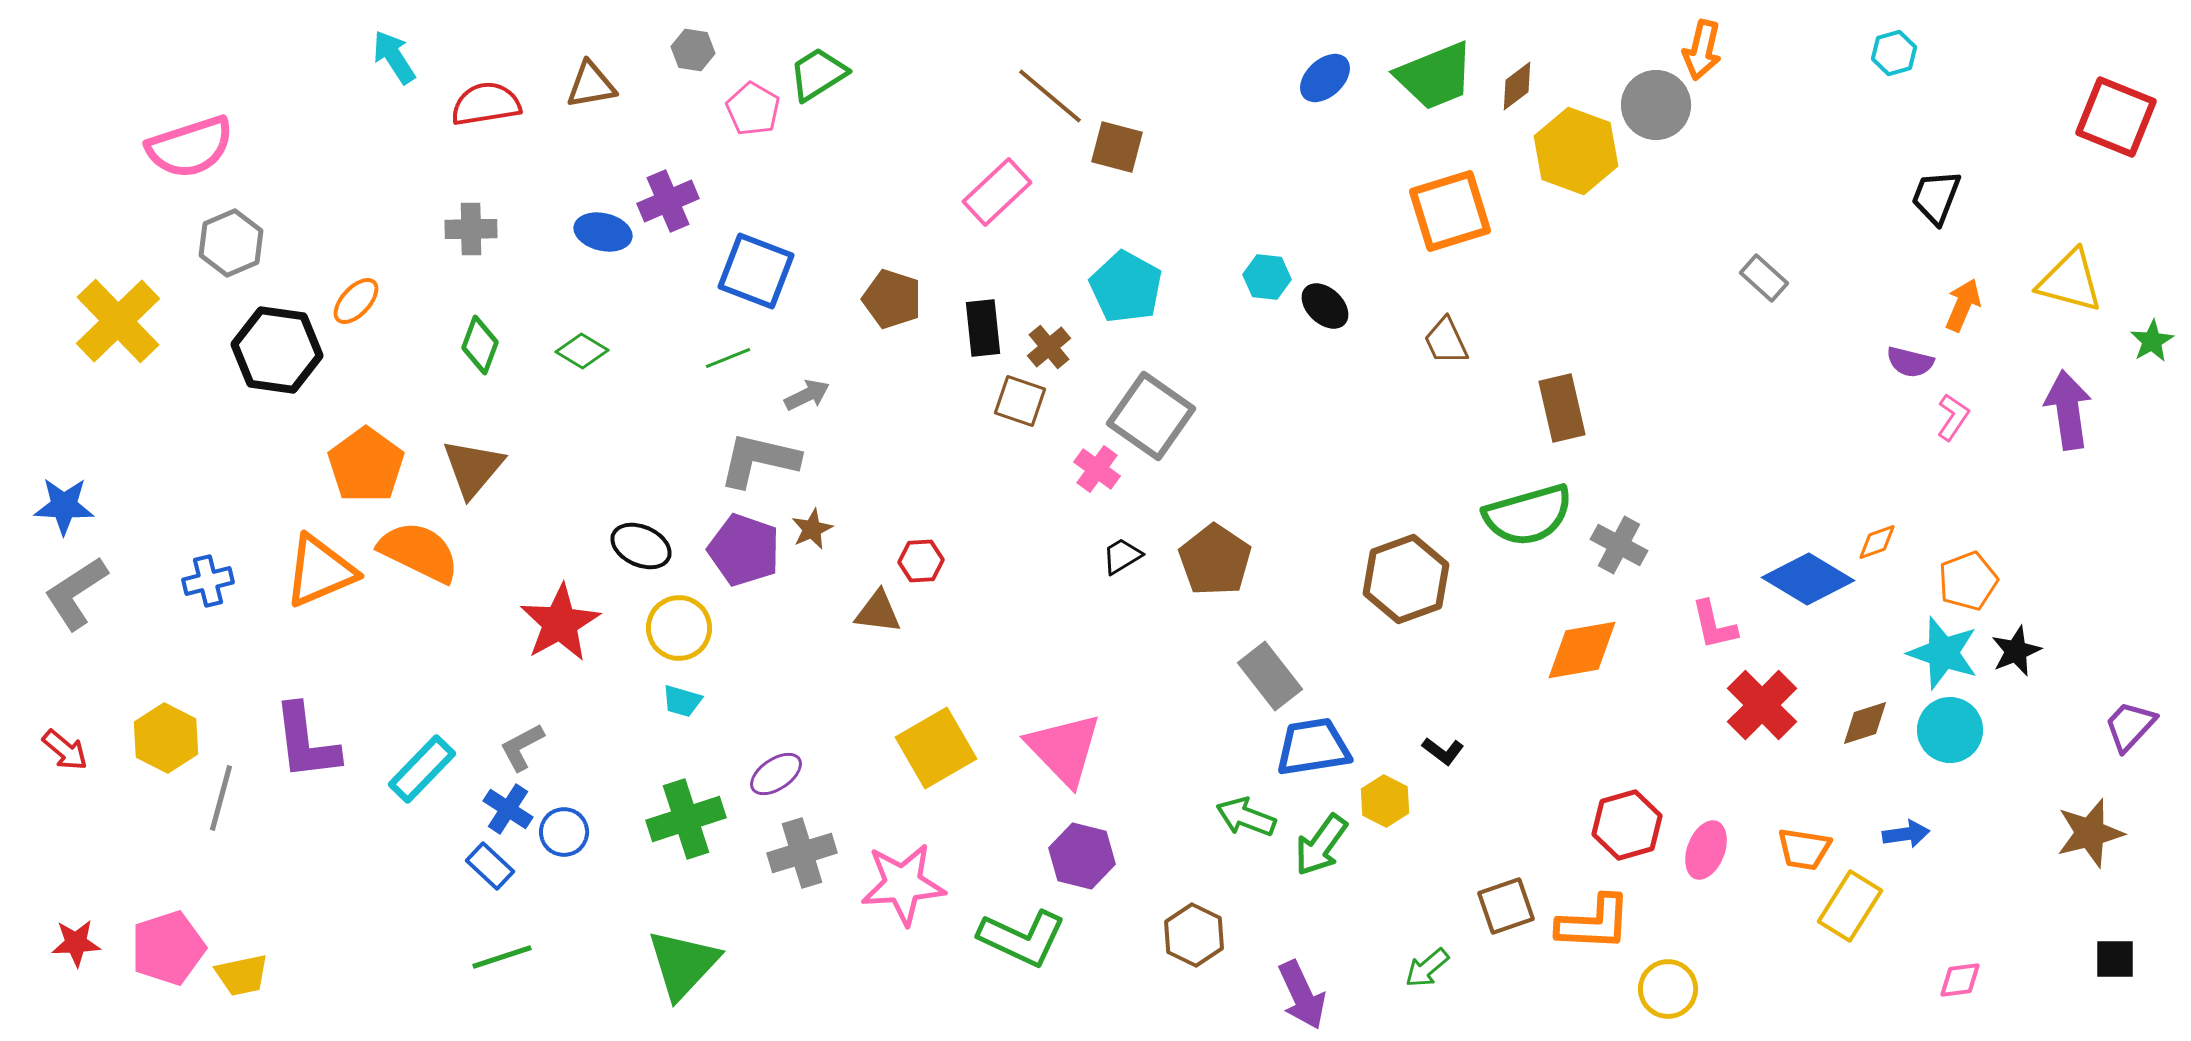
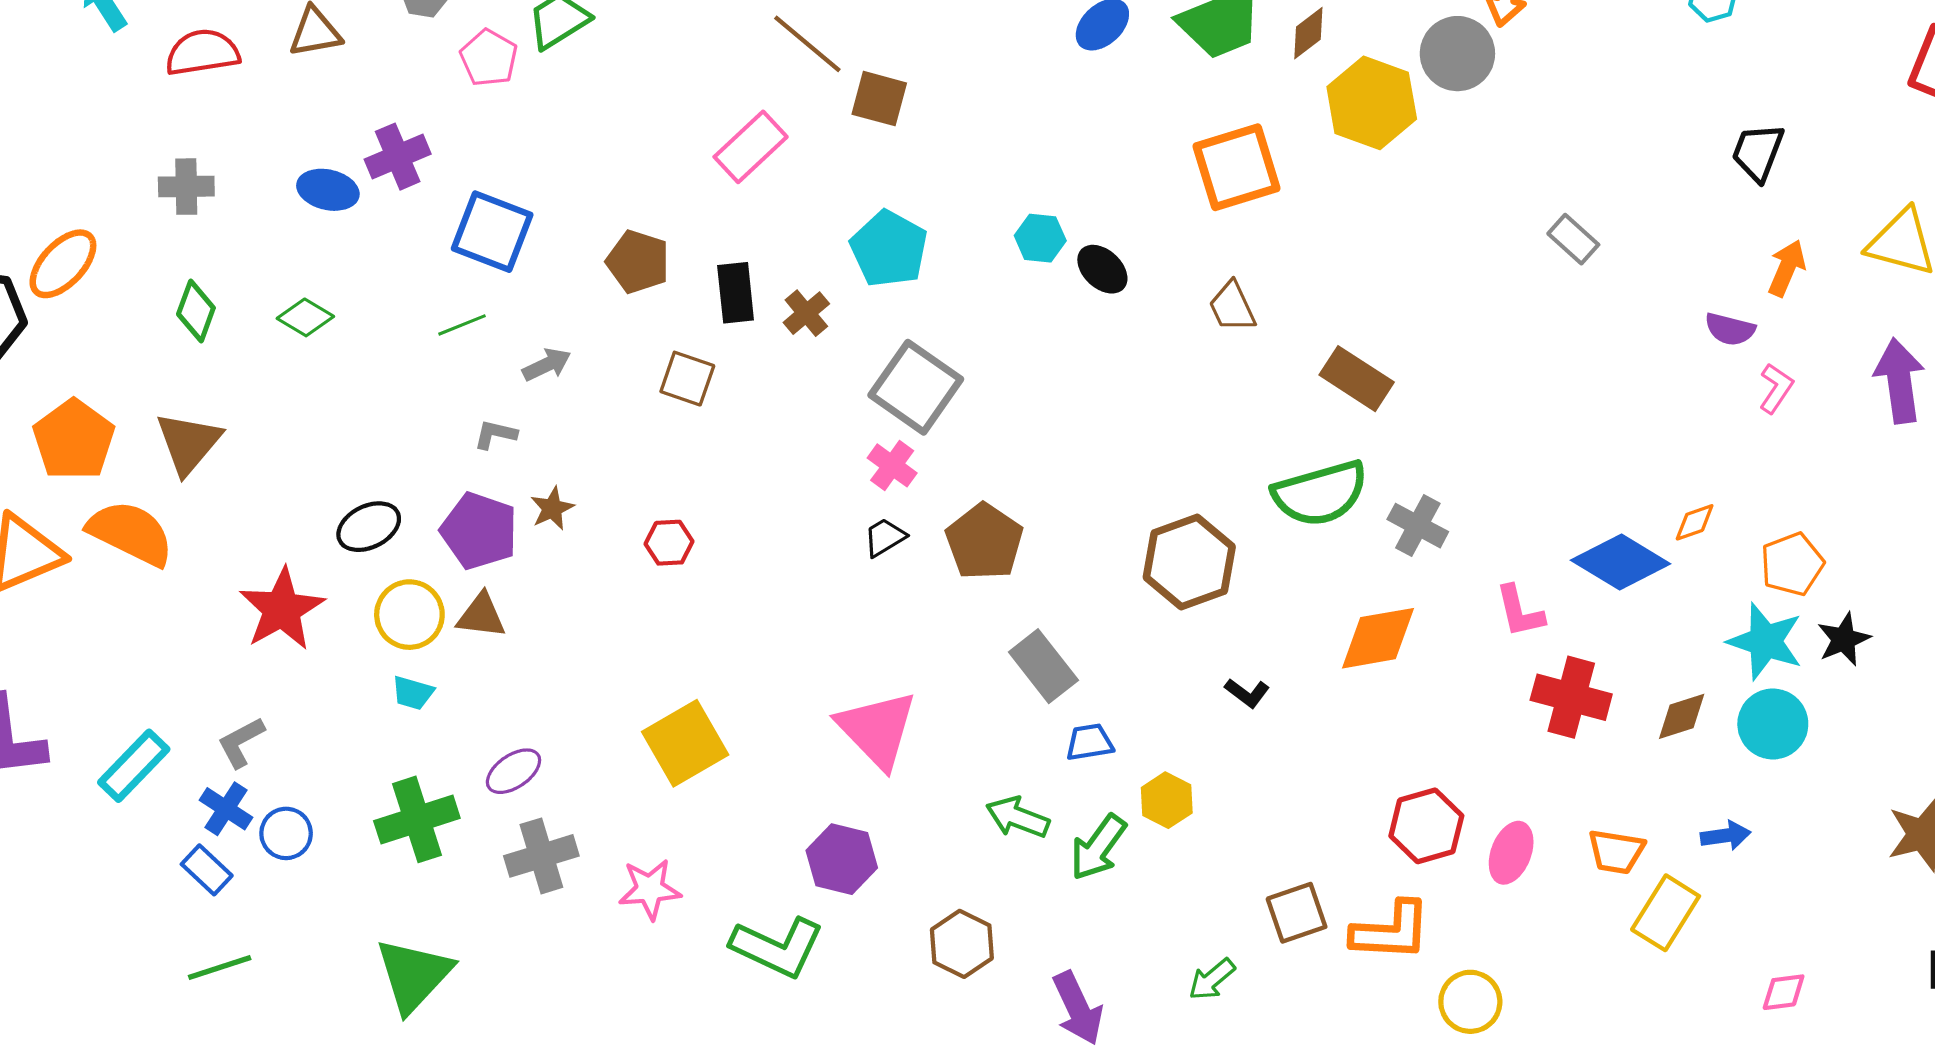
orange ellipse: (356, 301) -> (63, 264), size x1.4
brown square: (1020, 401) -> (687, 379), moved
brown rectangle: (1562, 408) -> (1357, 379), turned -44
gray L-shape: (759, 460) -> (495, 434), size x0.5
pink cross: (1097, 469) -> (892, 465), moved
black ellipse: (641, 546) -> (369, 527), turned -50
brown triangle: (878, 612) -> (481, 616), moved
red cross: (1762, 705) -> (1571, 697), turned -30
blue trapezoid: (1313, 747) -> (1090, 742), size x0.6
pink triangle: (1064, 749) -> (877, 729), moved
black L-shape: (1443, 751) -> (1247, 693), moved
pink star: (903, 884) -> (650, 889), size x0.7

